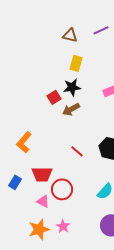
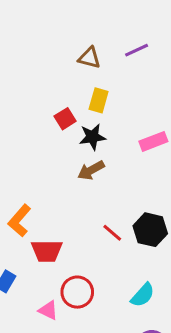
red square: (54, 97) -> (65, 119), moved
red line: (77, 151) -> (112, 233), moved
red trapezoid: (42, 174) -> (47, 251), moved

